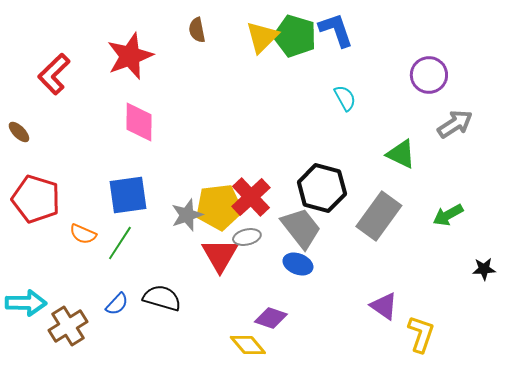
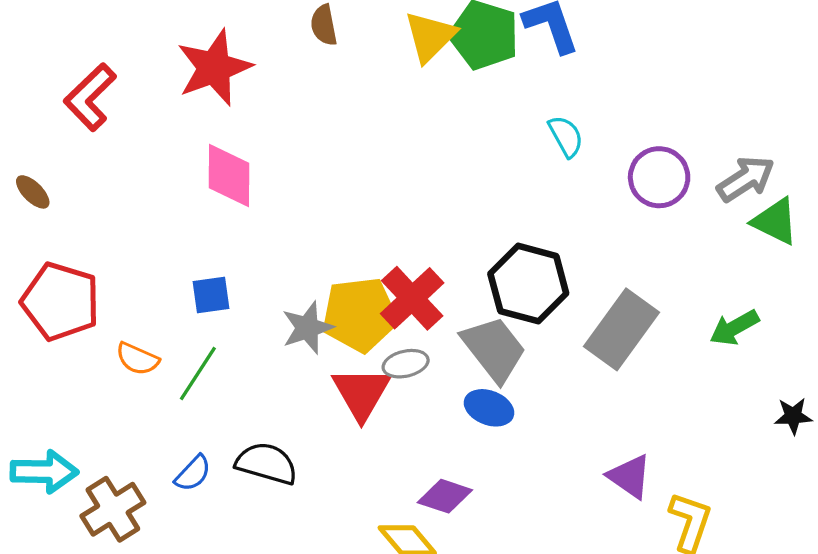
purple circle: (429, 75) -> (659, 177), moved
green triangle: (401, 154) -> (775, 221), moved
blue square: (128, 195) -> (211, 295), size x0.6

